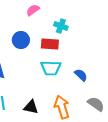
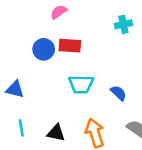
cyan cross: (61, 26) -> (123, 24), moved, turned -32
red rectangle: (50, 44) -> (70, 46), moved

